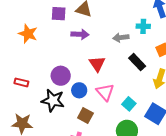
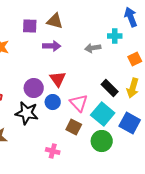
black rectangle: (137, 62) -> (110, 88), moved
red triangle: (97, 64) -> (58, 79), moved
cyan square: (129, 104) -> (103, 114), size x1.6
brown square: (85, 115) -> (74, 127), moved

